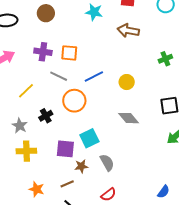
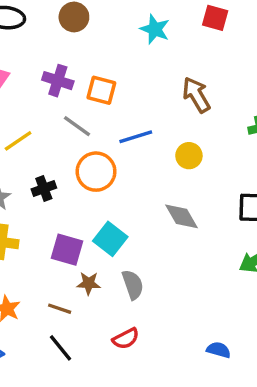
brown arrow: (128, 31) -> (196, 95), moved, turned 40
cyan square: (89, 138) -> (110, 239), turned -36
brown line: (67, 184) -> (60, 309), turned 32
blue semicircle: (164, 192) -> (219, 350), turned -120

